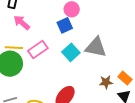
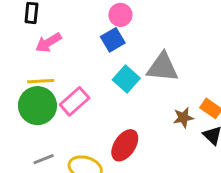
pink arrow: (22, 23) -> (48, 43), turned -66
pink rectangle: (38, 49) -> (75, 101), moved

